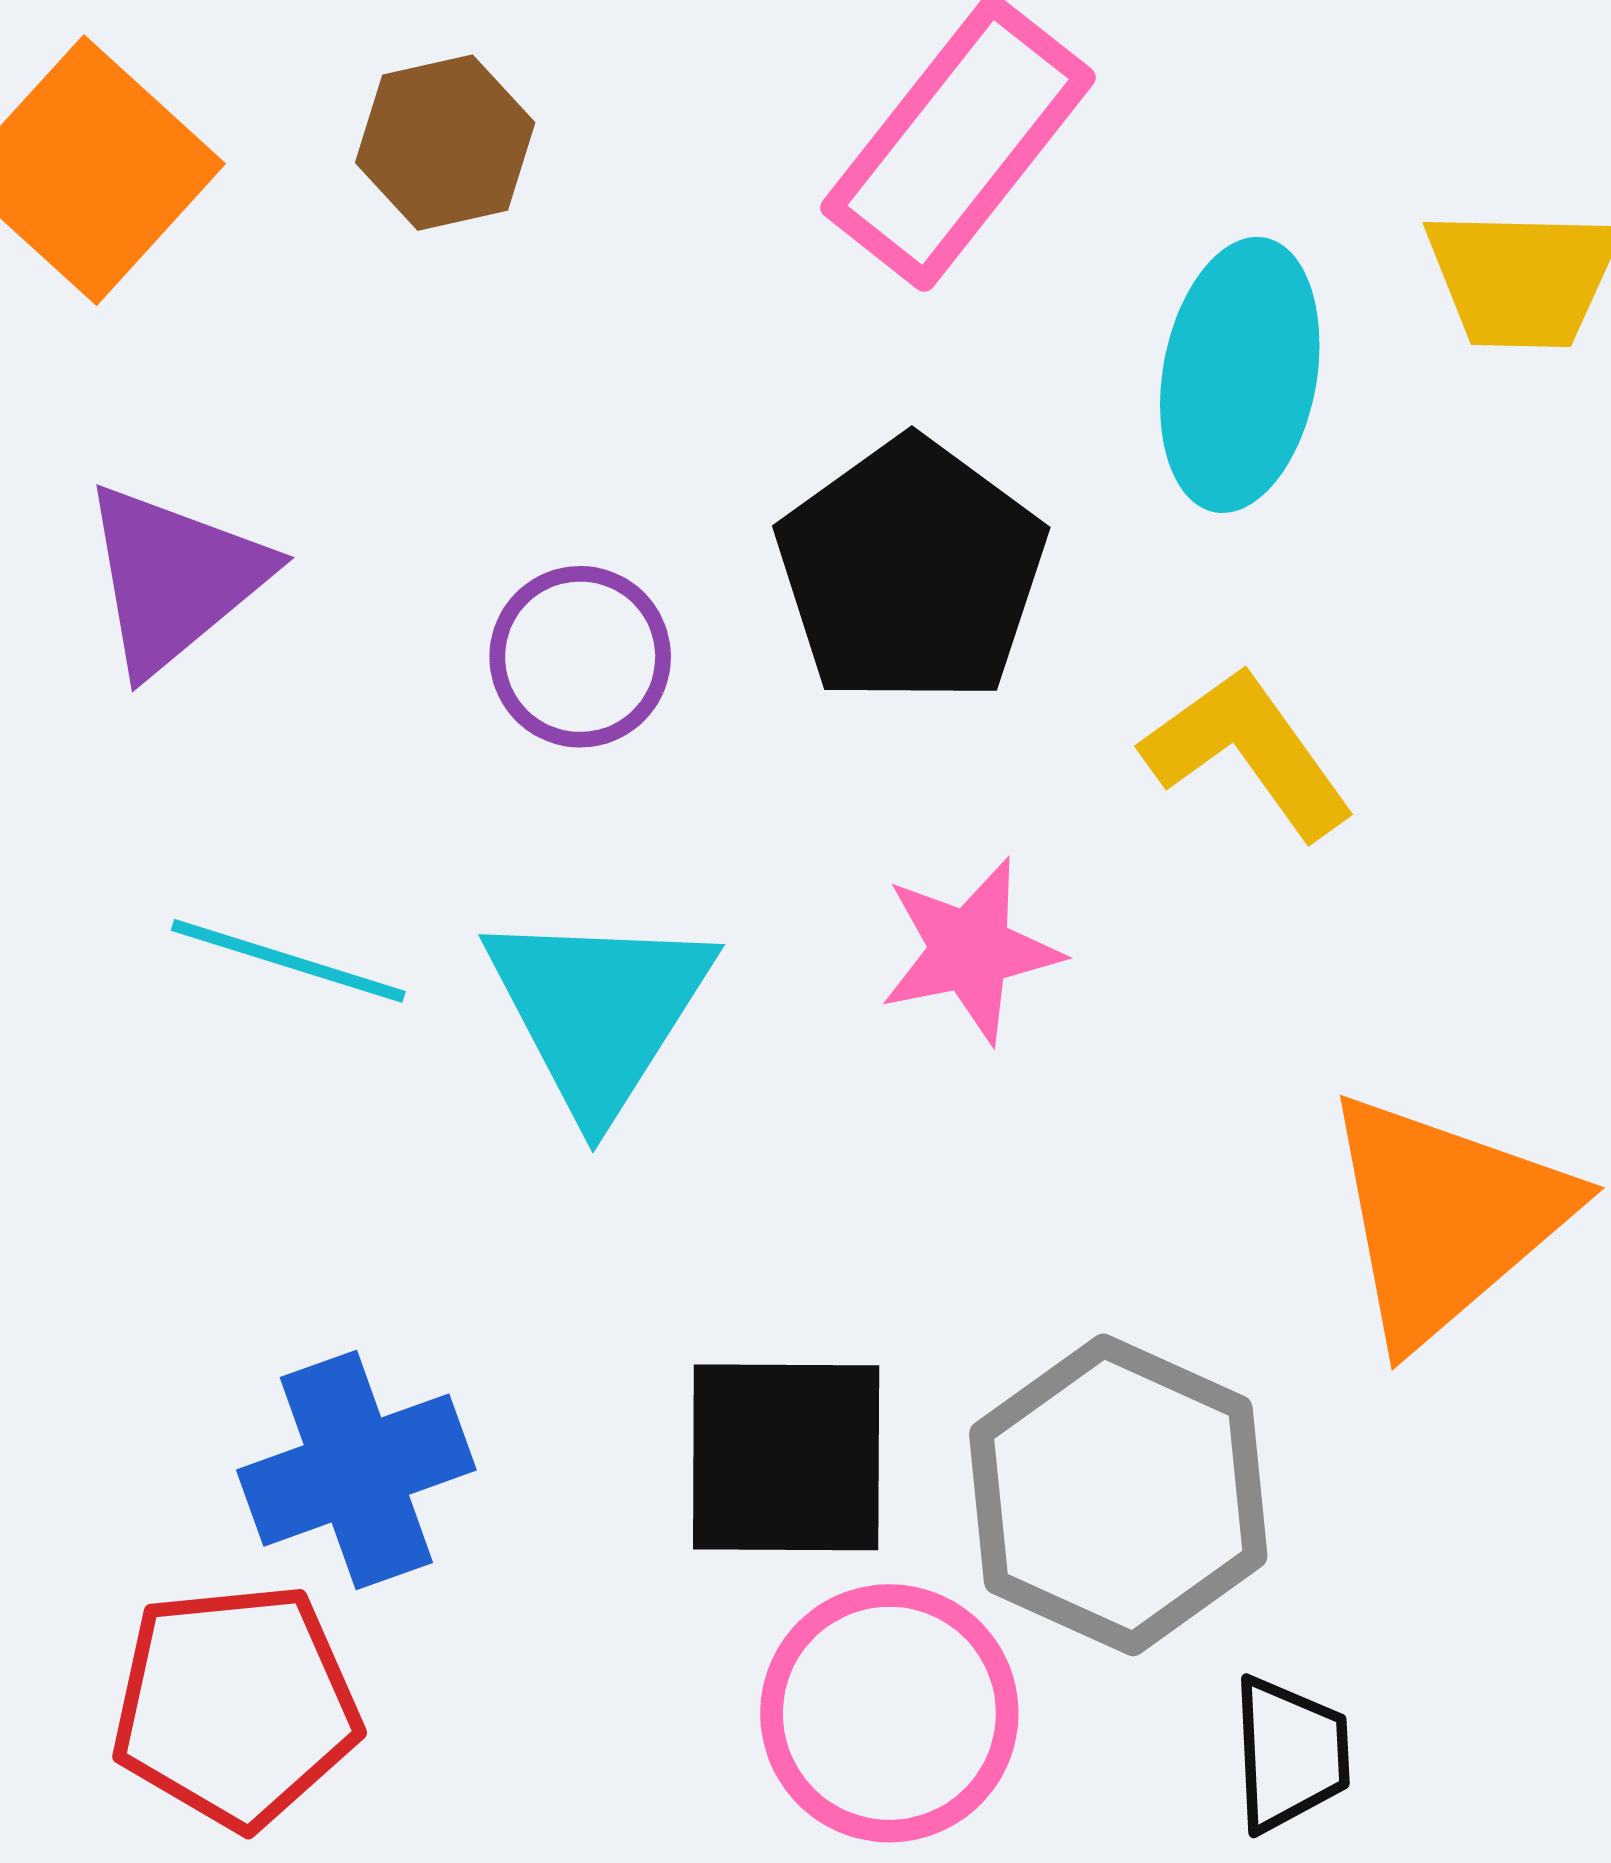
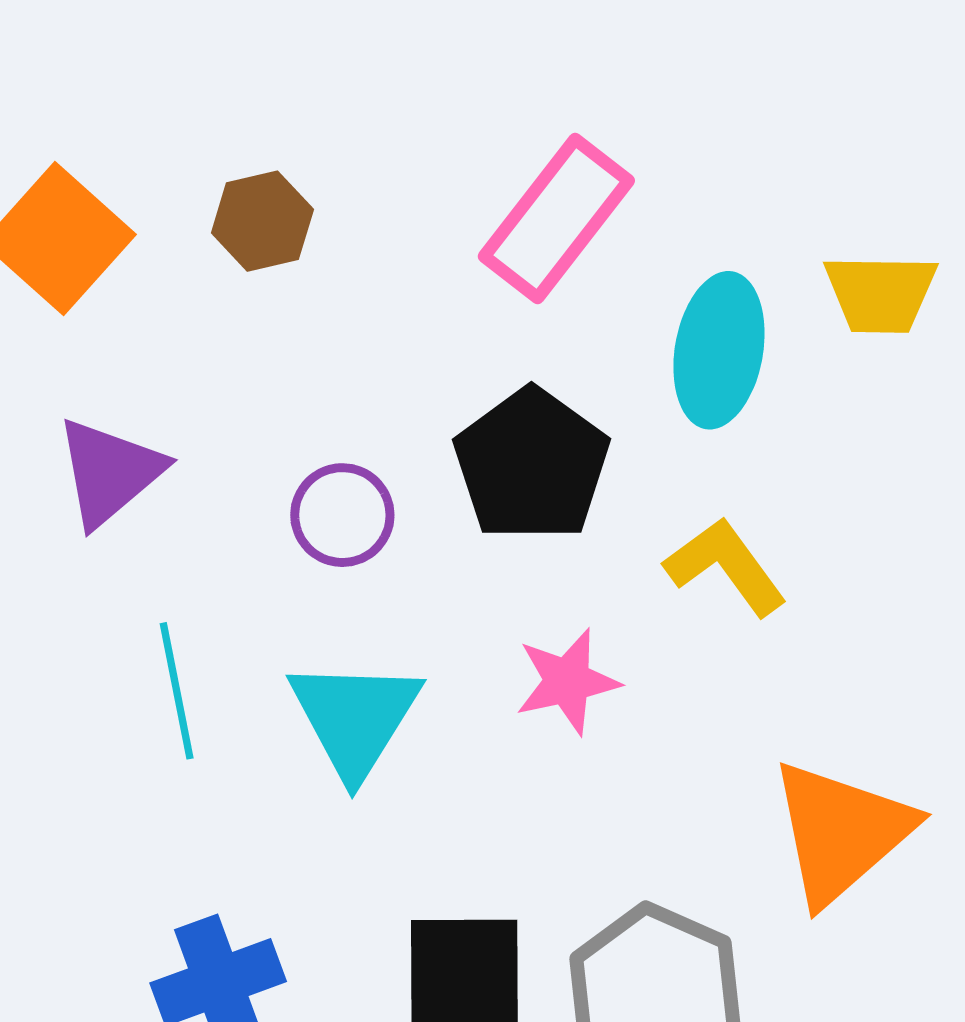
cyan line: (288, 961) -> (177, 691), turned 62

